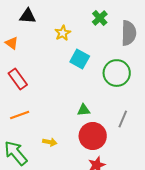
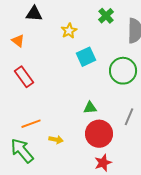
cyan square: (80, 59) -> (86, 57), turned 36
orange line: (20, 115) -> (31, 124), moved

